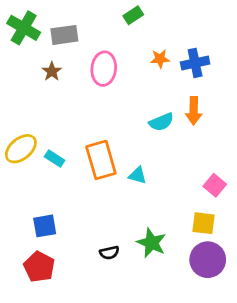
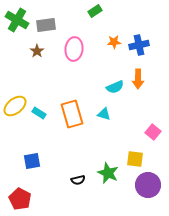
cyan triangle: (137, 175) -> (104, 114), moved
yellow square: (204, 223) -> (135, 159), moved
red pentagon: (39, 267) -> (20, 199), moved

